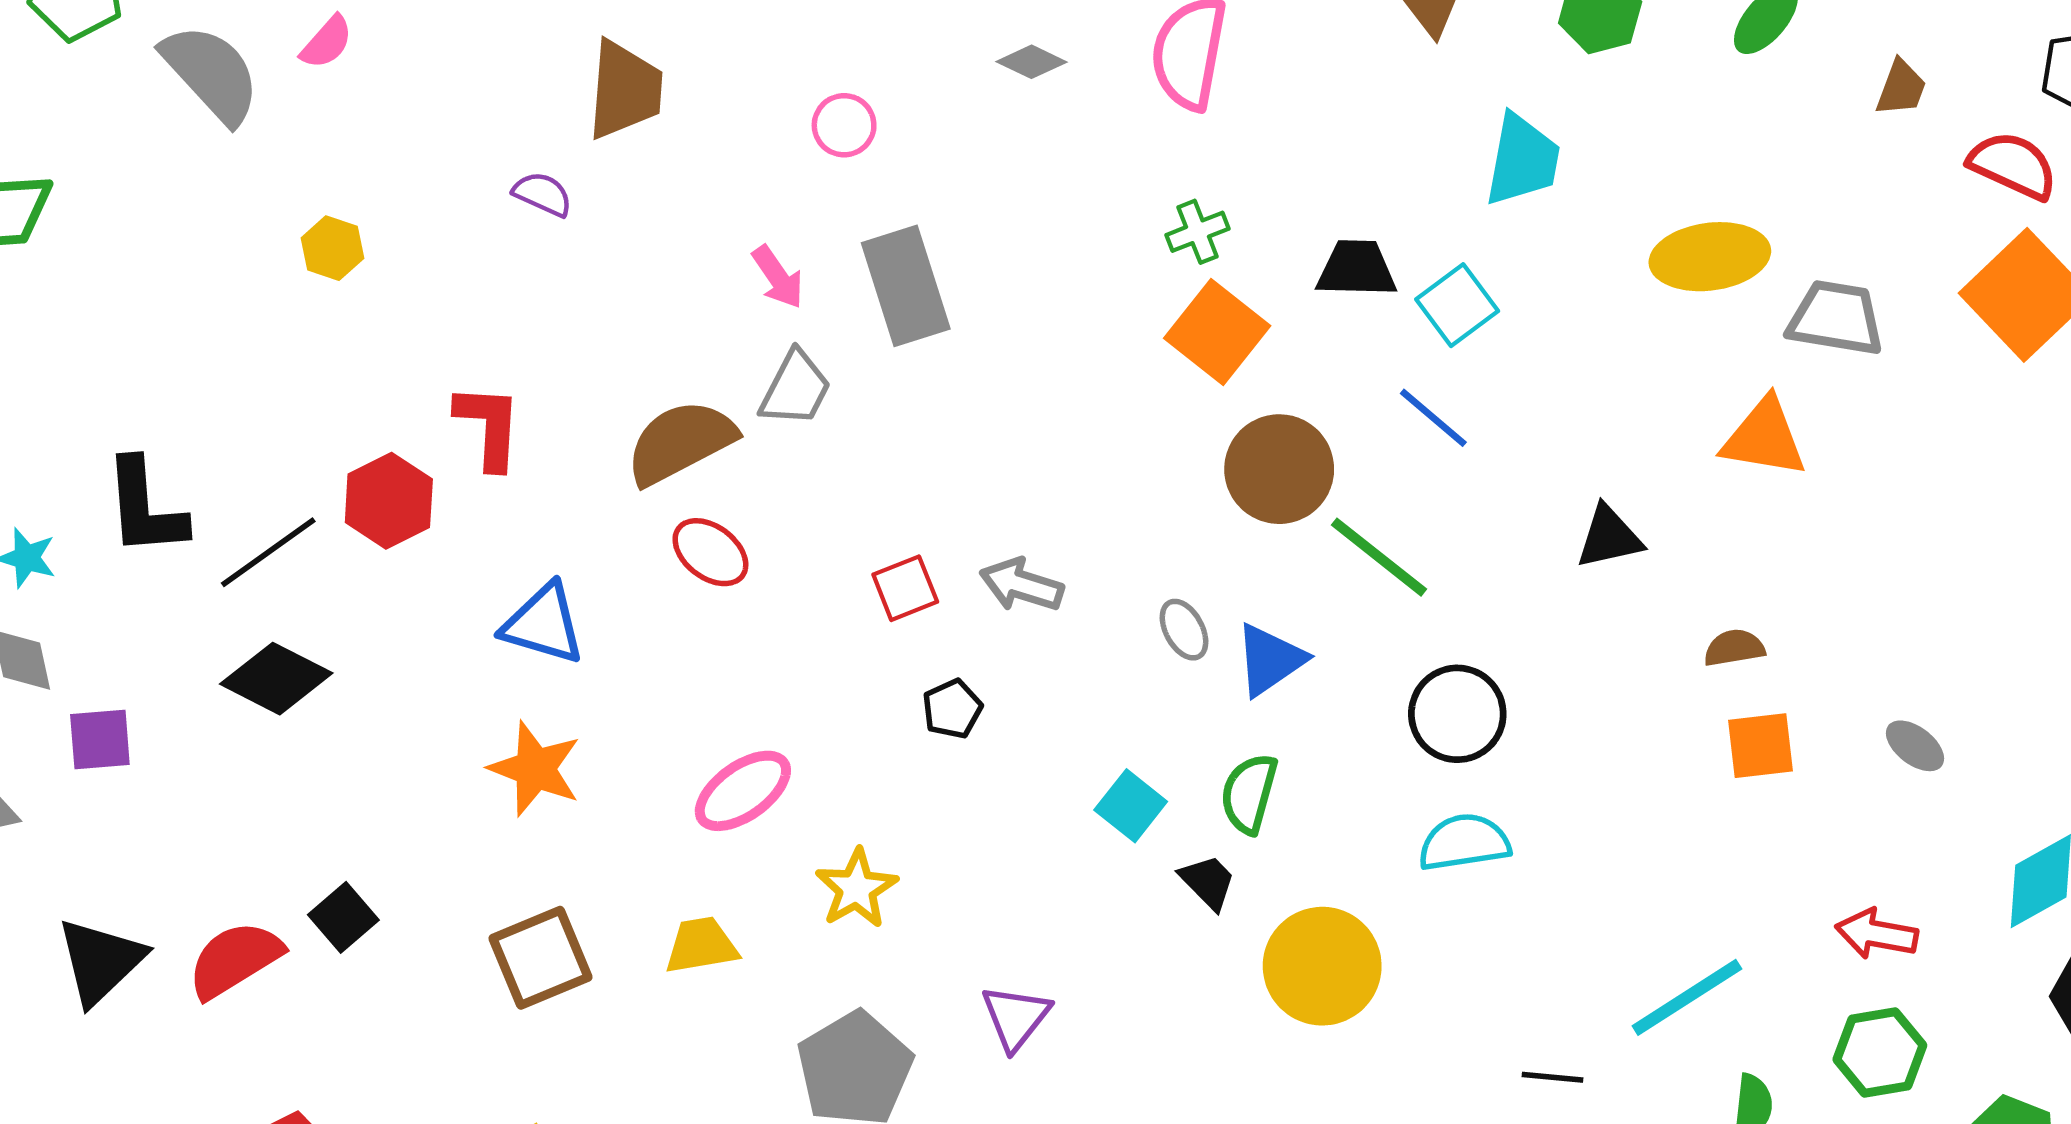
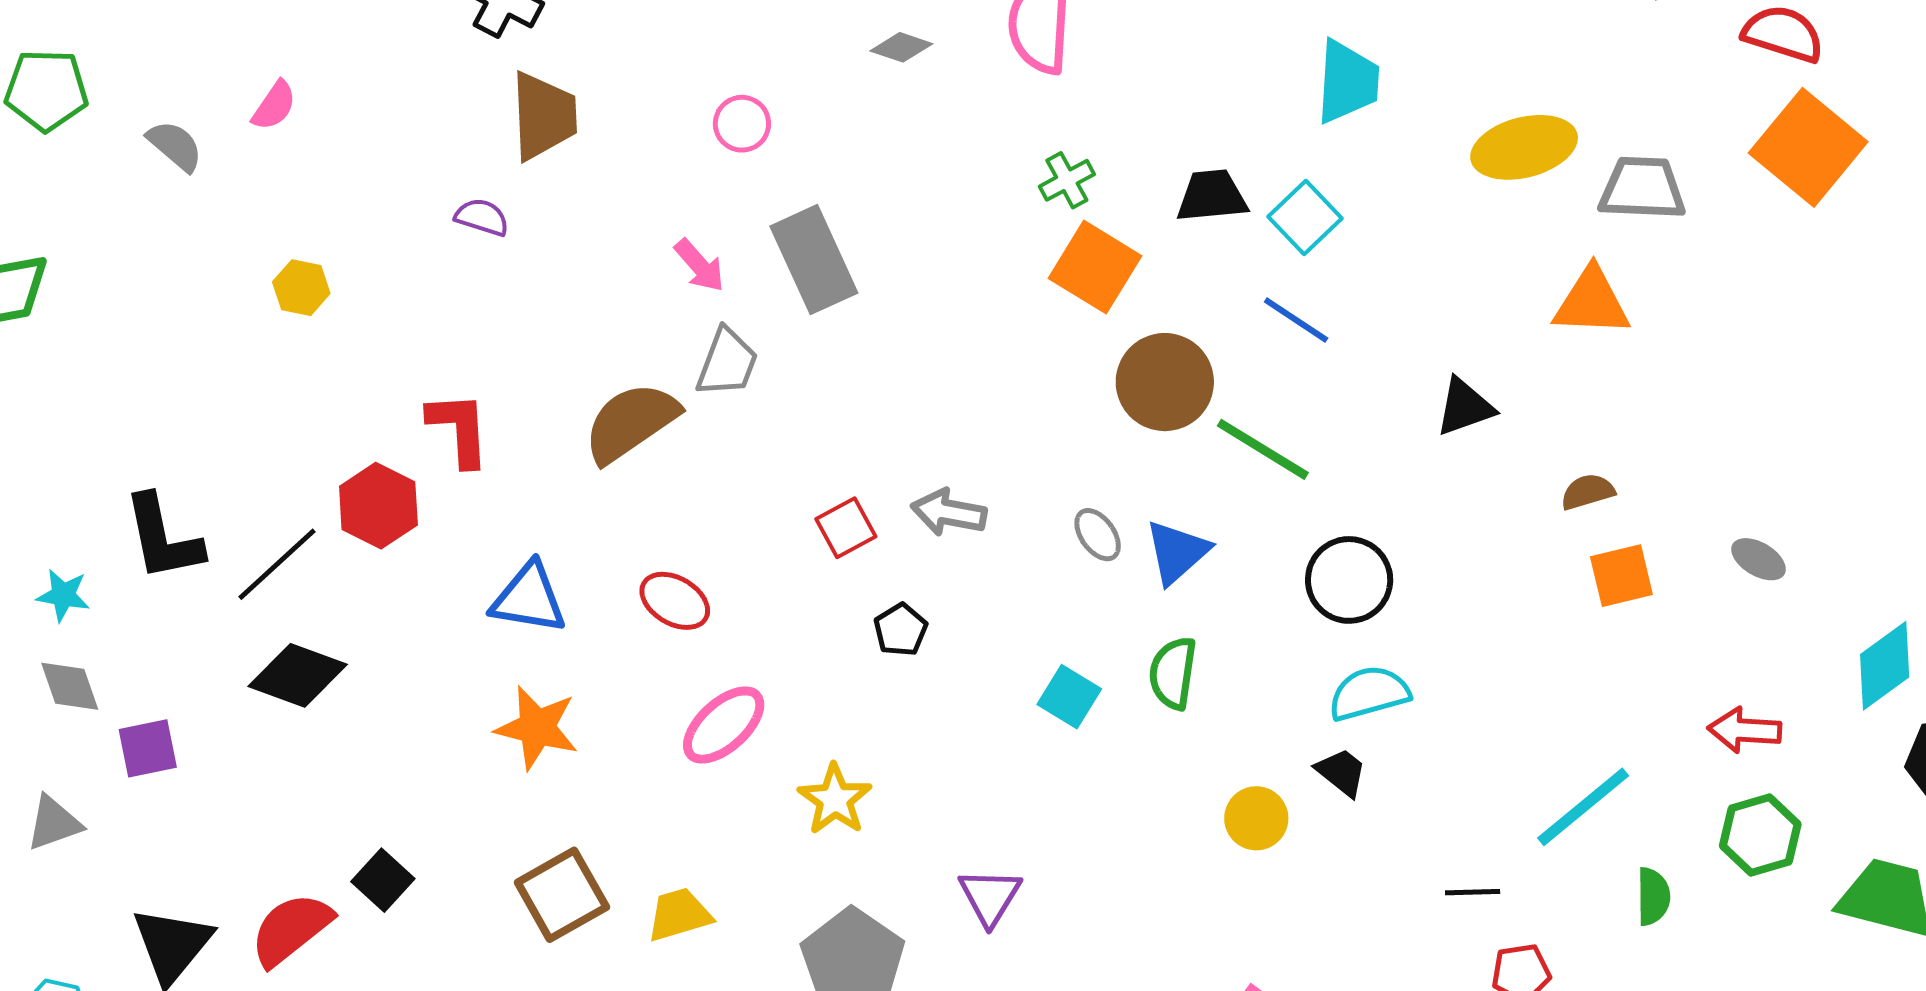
gray semicircle: (211, 73) -> (175, 146), size x0.6
red ellipse: (710, 552) -> (675, 601), moved
black trapezoid: (1208, 882) -> (1341, 772), moved
yellow trapezoid: (701, 945) -> (679, 915), moved
yellow circle: (1322, 966) -> (1256, 818), size x0.6

